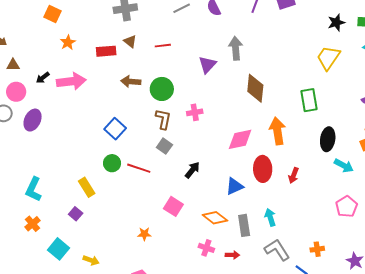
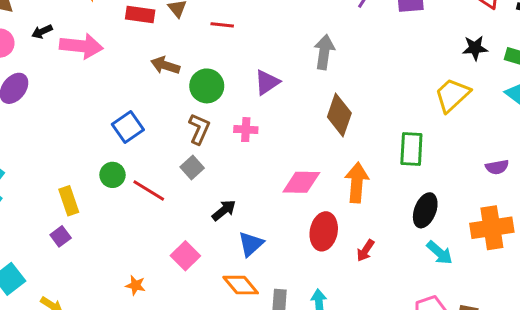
purple triangle: (207, 65) -> (267, 82), moved
blue triangle: (234, 186) -> (251, 244), moved, turned -30
purple square: (76, 214) -> (61, 236), moved

